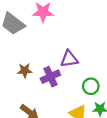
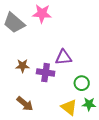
purple cross: (50, 77) -> (46, 73), turned 30

